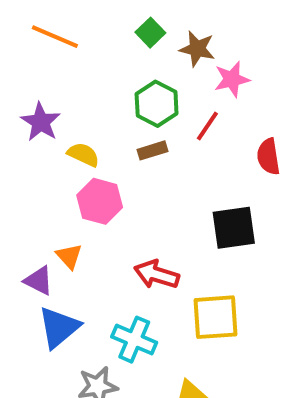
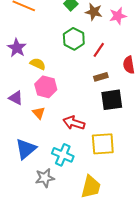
pink star: (232, 79) -> (118, 16), moved
brown rectangle: (152, 150) -> (101, 77), moved
orange triangle: (69, 256) -> (39, 113), moved
purple triangle: (39, 281) -> (16, 98), moved

